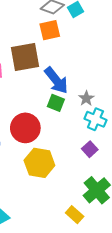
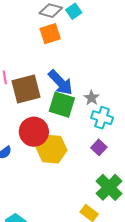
brown square: (25, 57) -> (26, 89), moved
green square: (56, 103) -> (62, 105), size x1.5
yellow hexagon: (39, 163) -> (52, 149), moved

